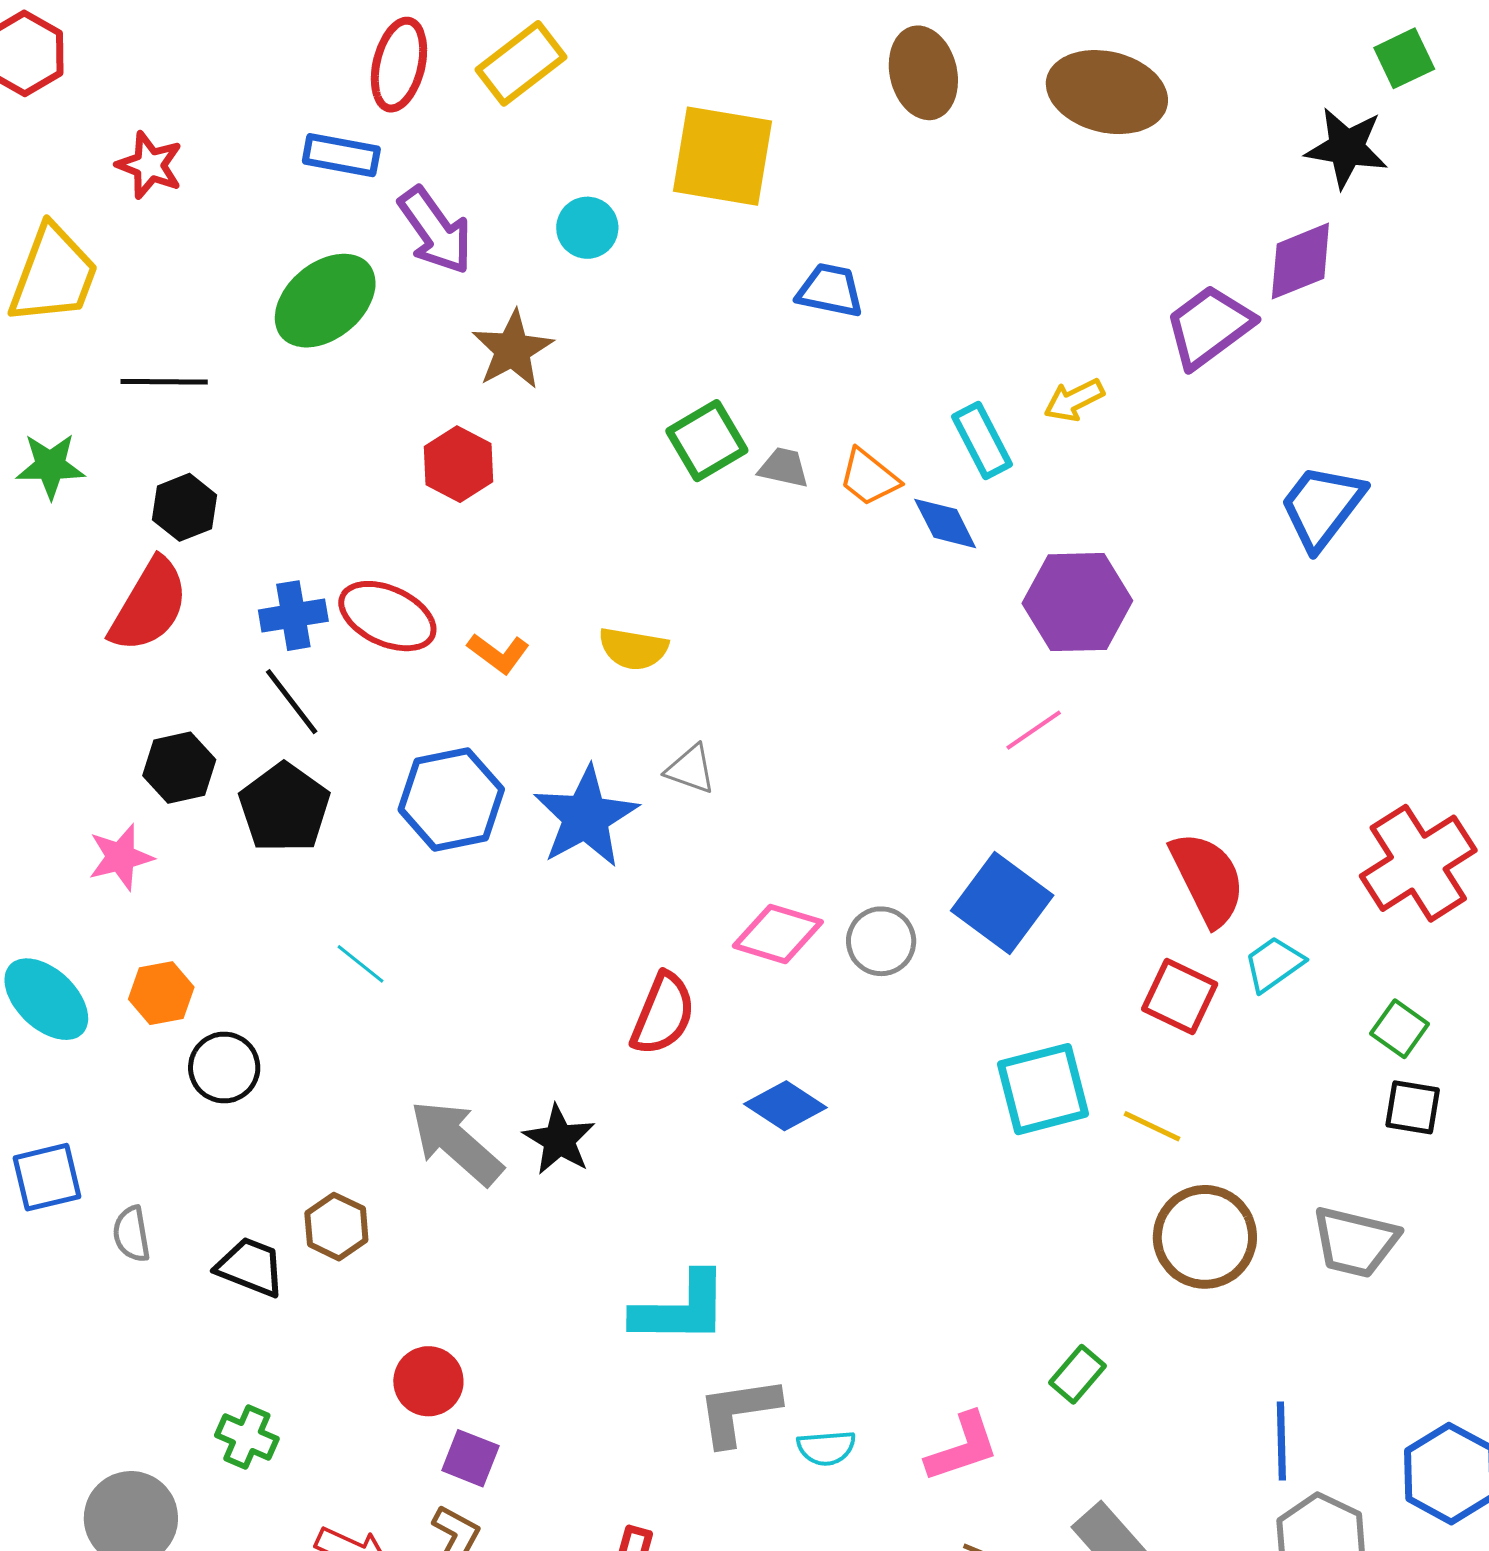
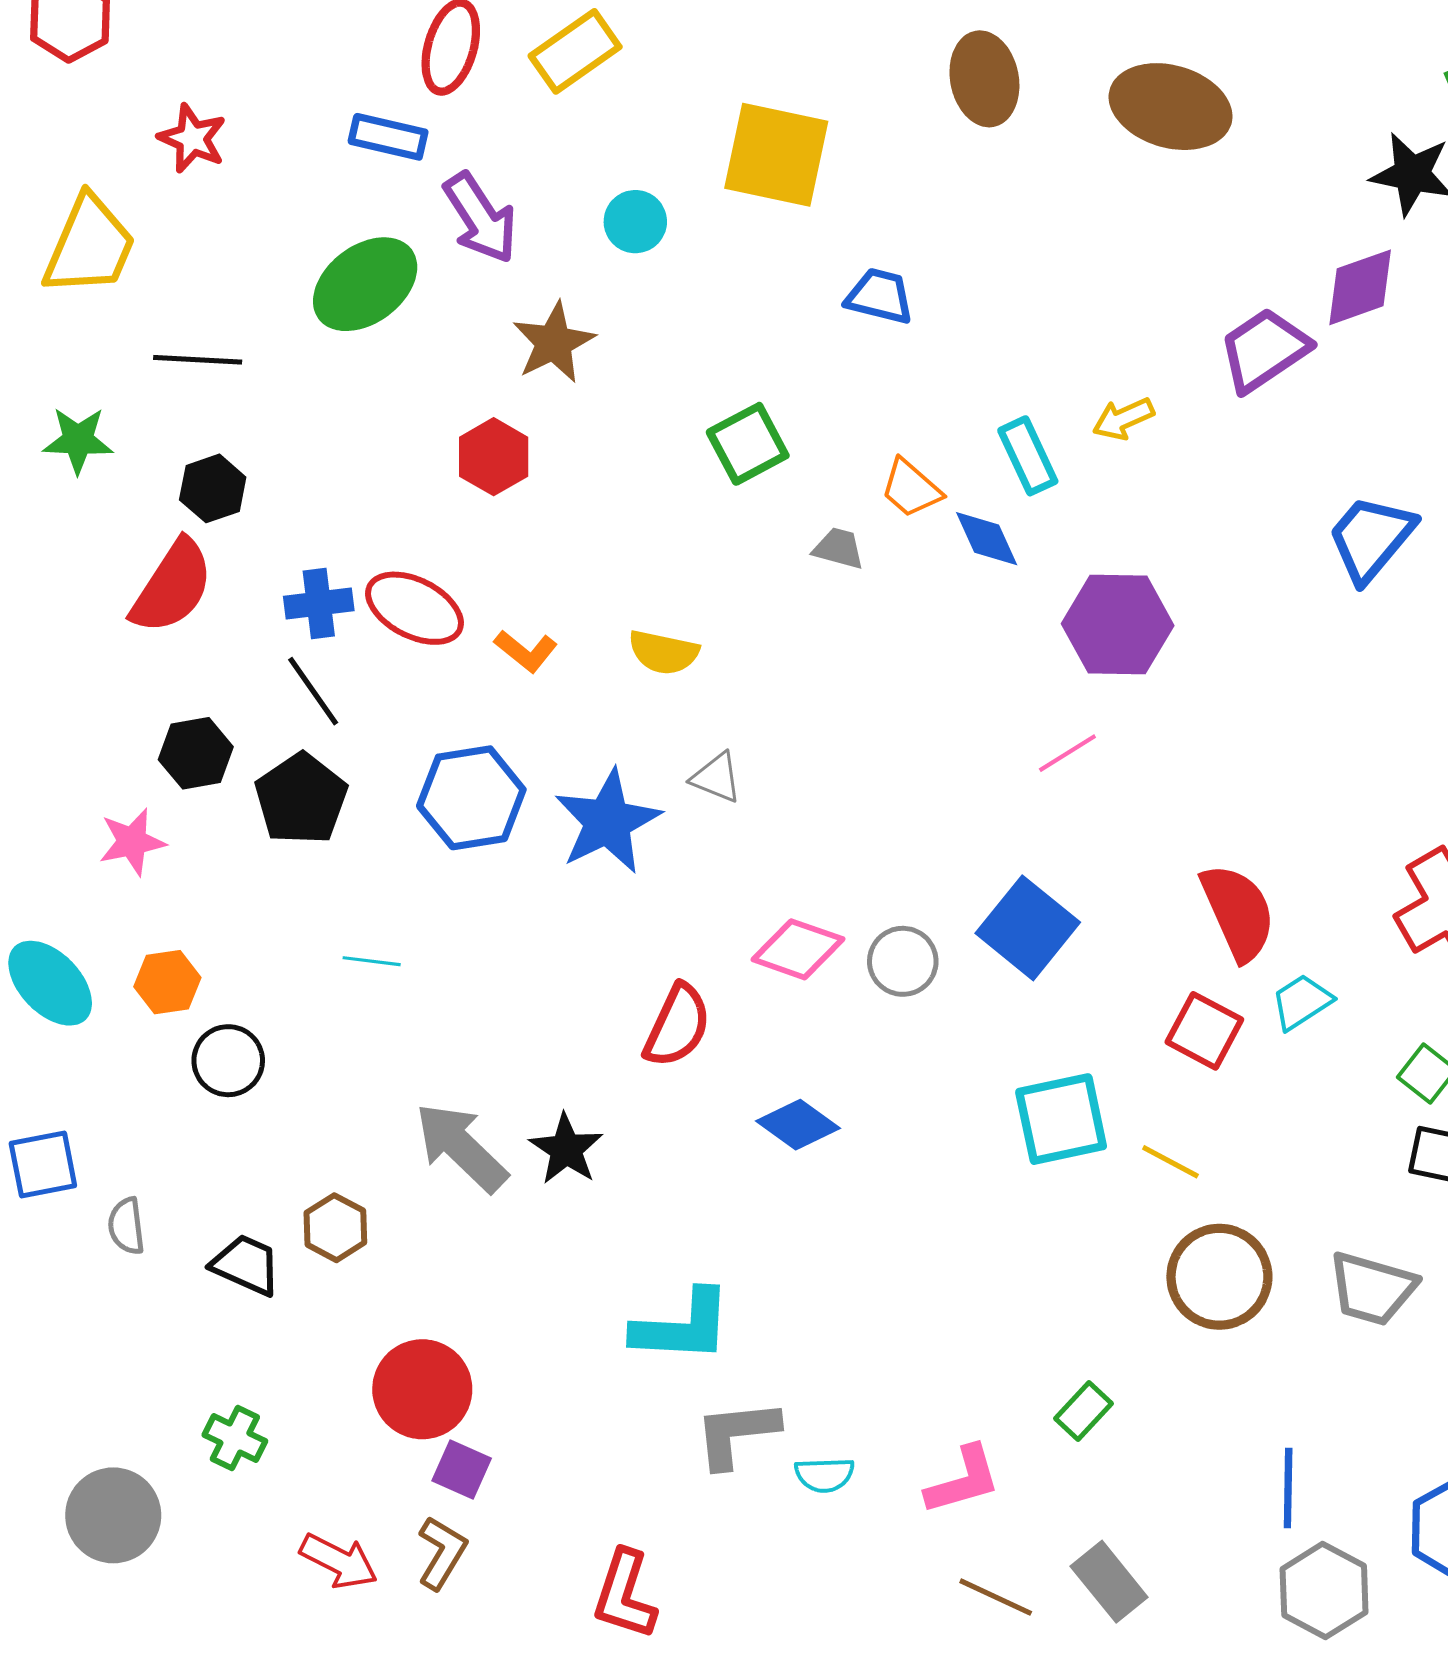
gray trapezoid: (784, 468) -> (839, 548), moved
cyan line: (361, 964) -> (372, 961), turned -34
red circle: (428, 1381) -> (422, 1389), size x1.4

